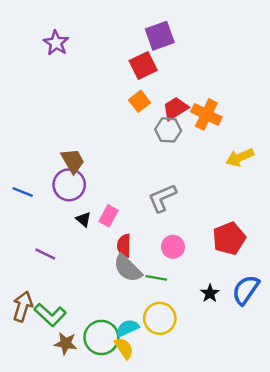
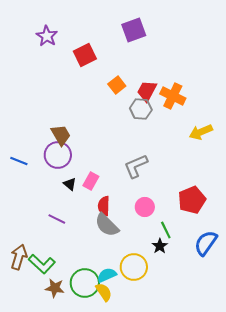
red square: (143, 66) -> (85, 55), moved
red trapezoid: (175, 108) -> (147, 91), turned -30
purple line: (45, 254) -> (57, 219), moved
green line: (156, 278) -> (166, 230), moved, turned 54
black star: (210, 293) -> (160, 246), moved

